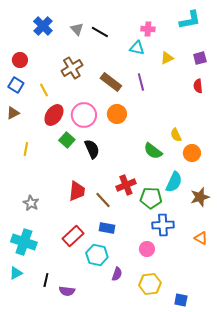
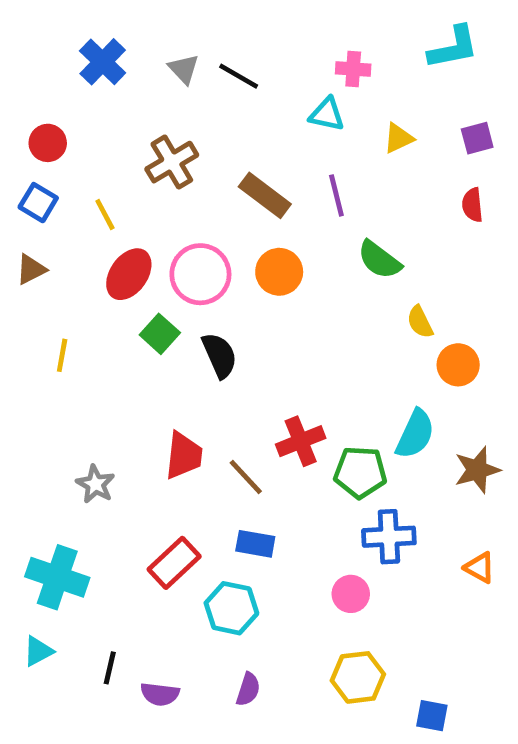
green semicircle: (153, 151) -> (379, 260), moved
gray star: (31, 203) -> (95, 484), moved
purple semicircle: (117, 274) -> (248, 689), moved

